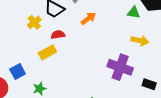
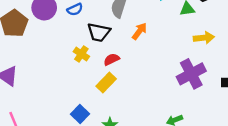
purple cross: (120, 67) -> (191, 74), turned -30

